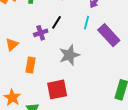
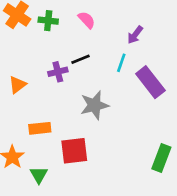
black line: (56, 22) -> (80, 59), turned 32
orange rectangle: (31, 65) -> (40, 128), moved, turned 70

